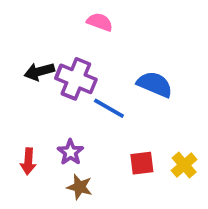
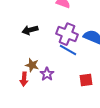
purple cross: (76, 79) -> (67, 34), moved
brown star: (80, 187) -> (32, 65), moved

